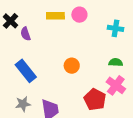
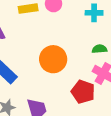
orange circle: (72, 66) -> (53, 59), size x1.6

